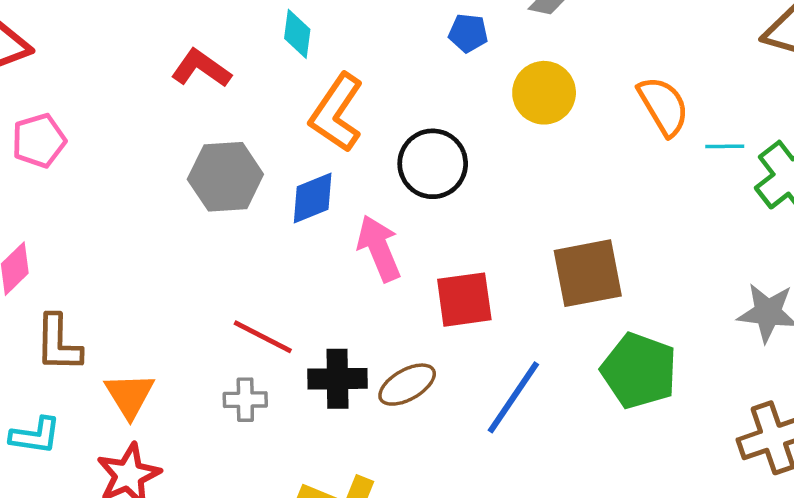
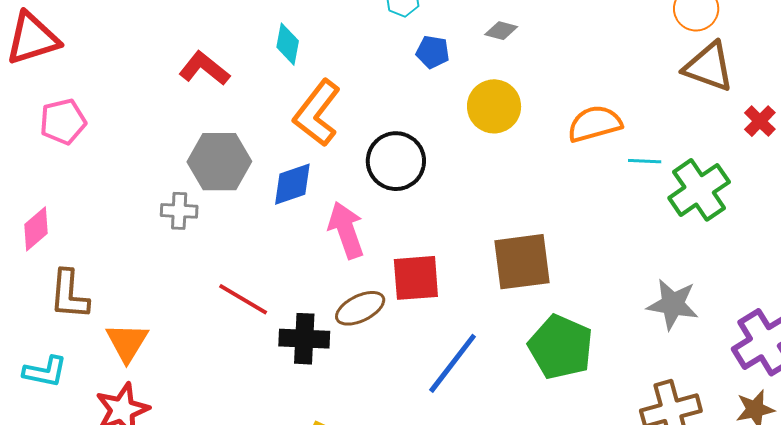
orange semicircle: (663, 106) -> (595, 124), turned -78
brown ellipse: (407, 385) -> (360, 308), moved
gray cross: (245, 400) -> (179, 211), moved

